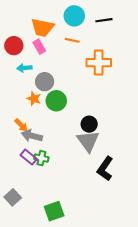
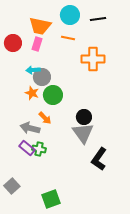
pink rectangle: (39, 47) -> (37, 44), turned 48
cyan arrow: (24, 68) -> (33, 70), moved
orange arrow: (21, 125) -> (45, 118), moved

